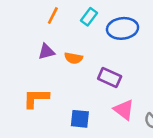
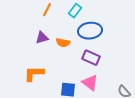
blue ellipse: (123, 28) -> (90, 31), moved
pink triangle: (124, 110) -> (90, 83), moved

